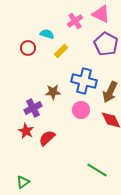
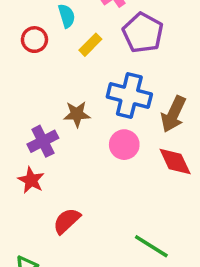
cyan semicircle: (47, 34) -> (67, 16), turned 56
purple pentagon: (106, 44) -> (143, 33), moved
red semicircle: (47, 138) -> (67, 221), moved

